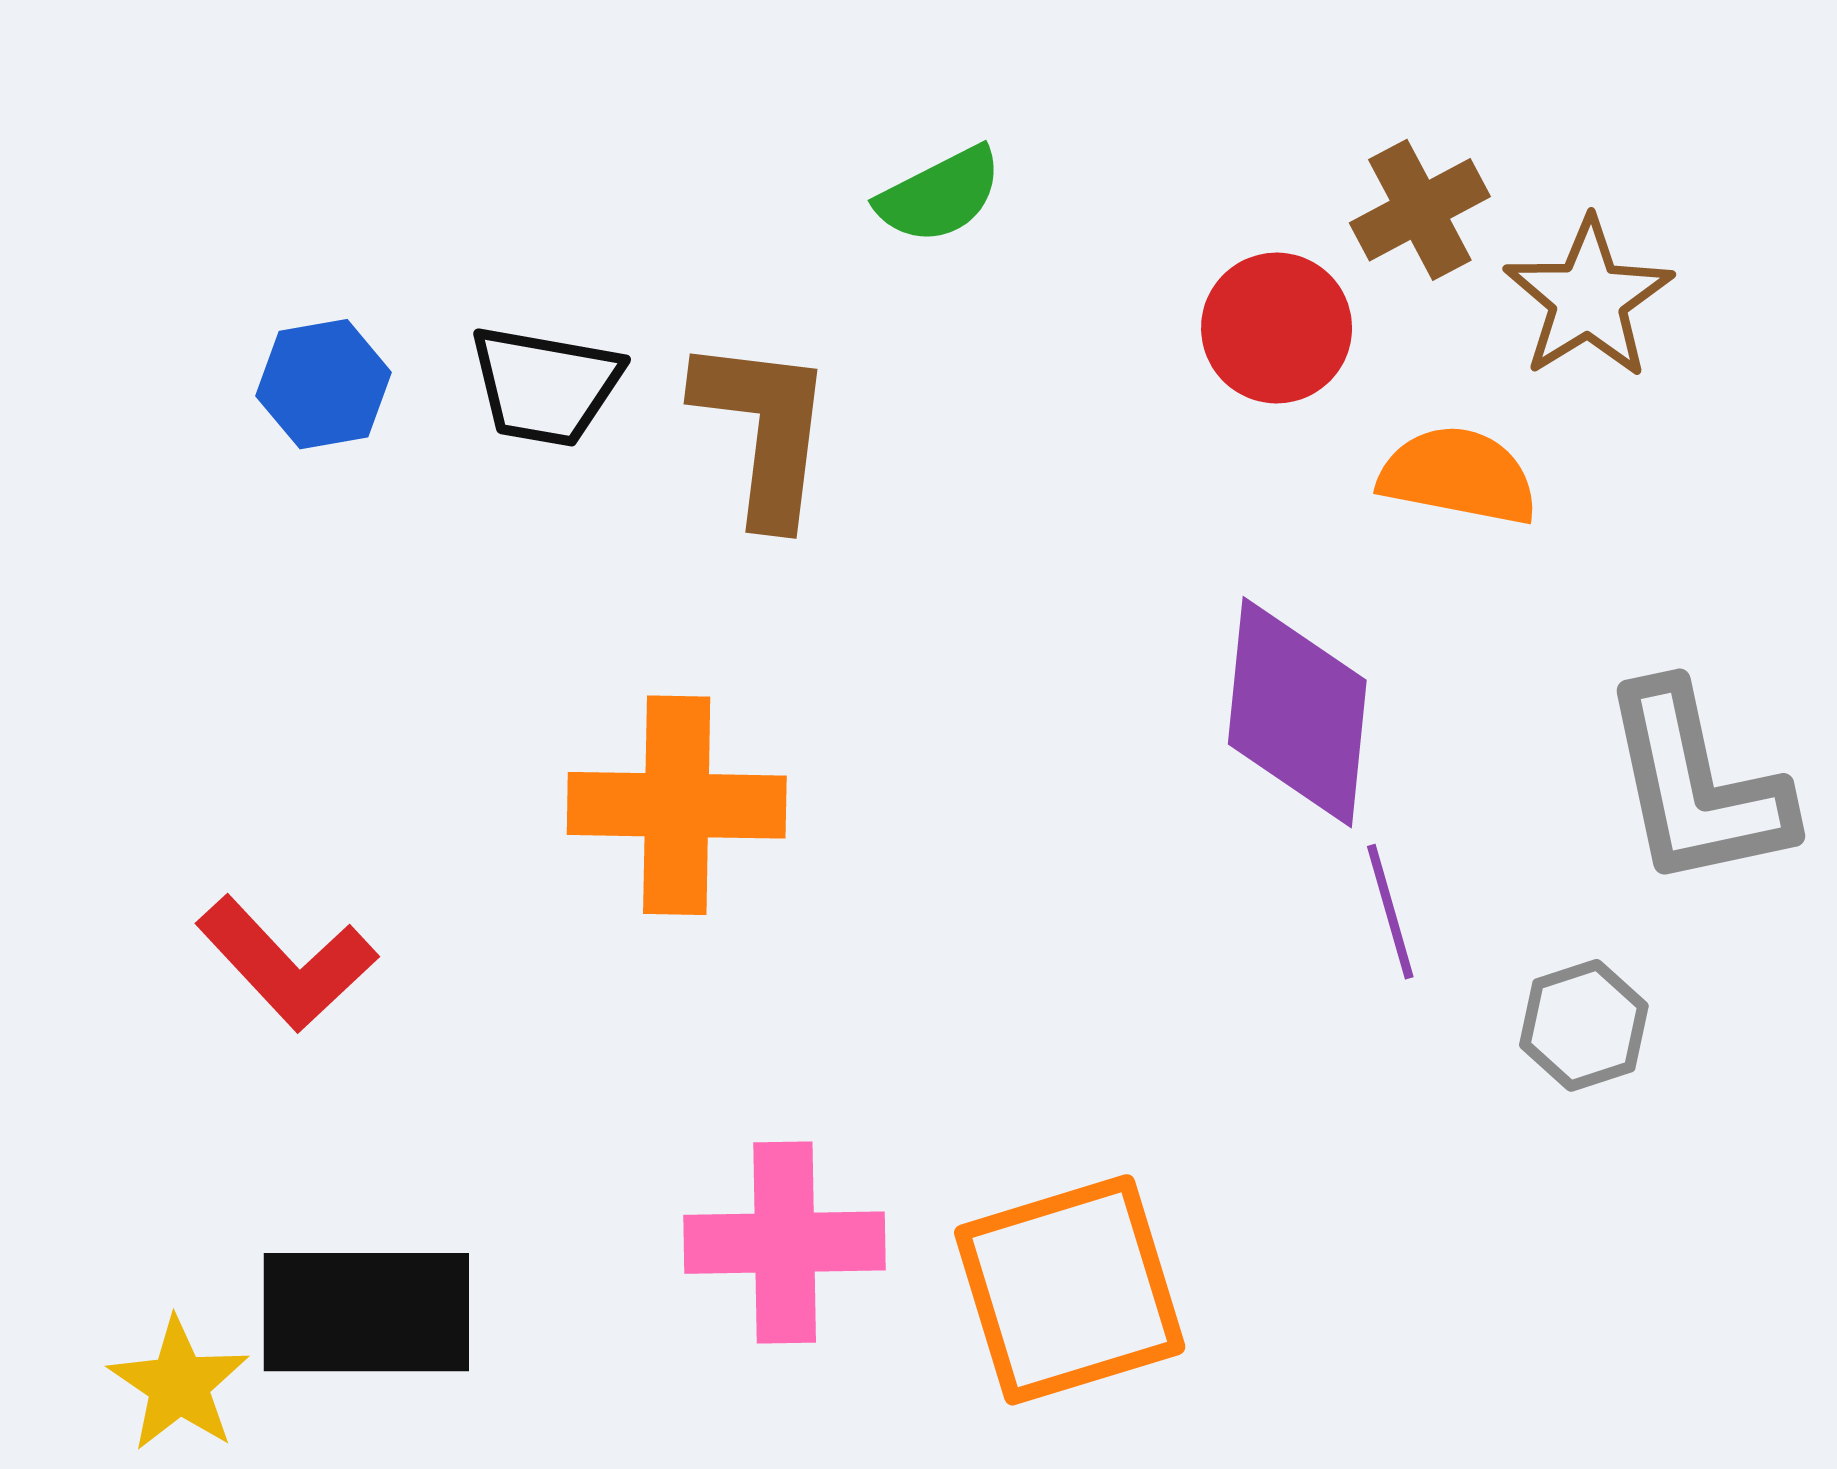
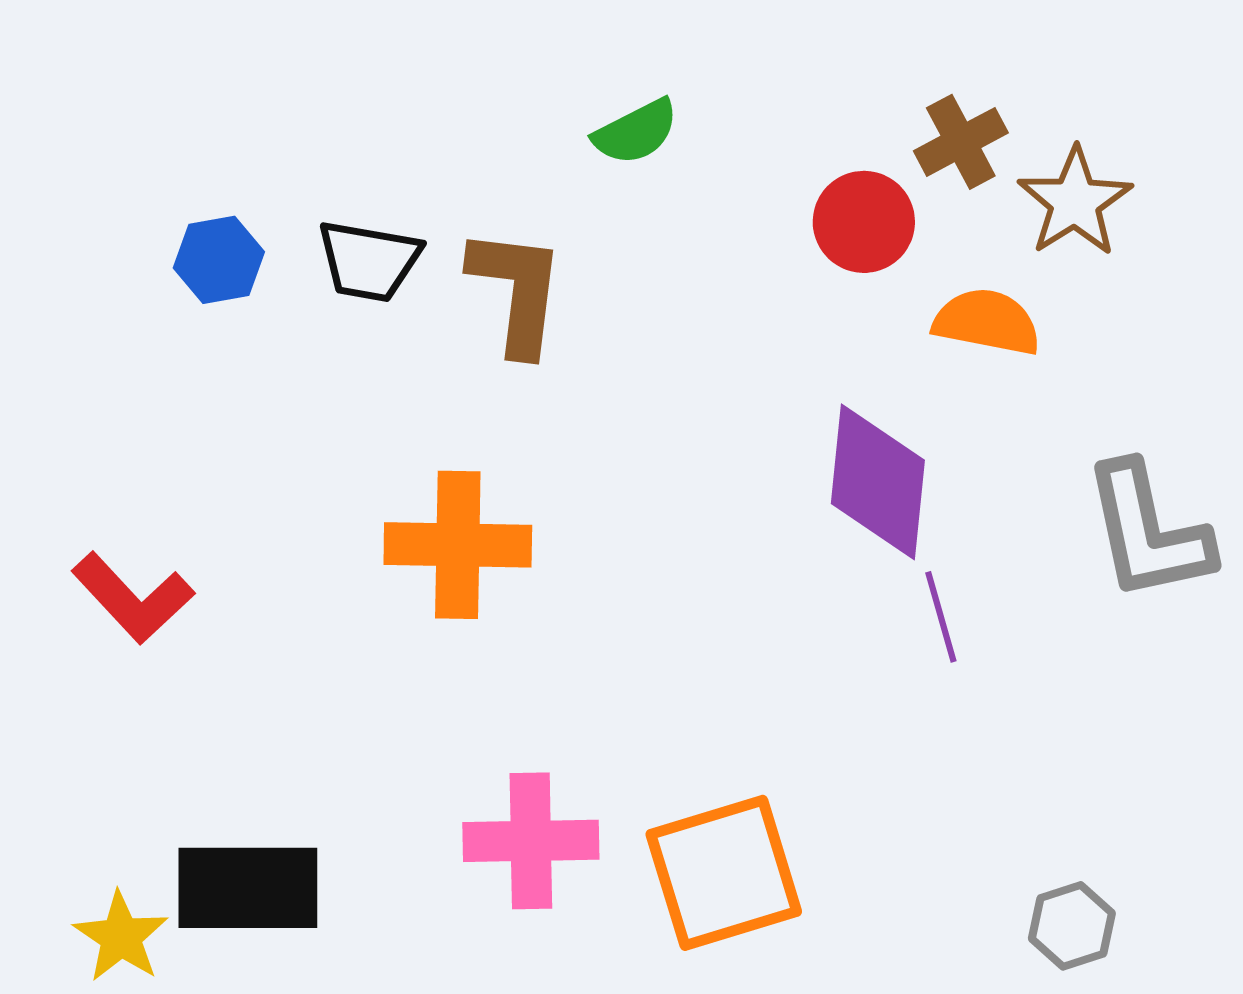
red L-shape: (287, 963) -> (133, 598), moved
gray hexagon: (1584, 1025) -> (1072, 926), moved

